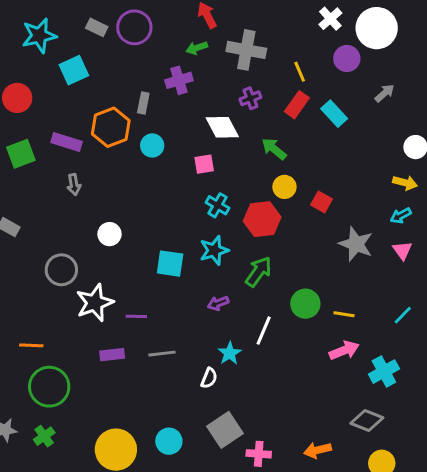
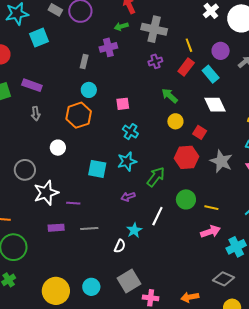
purple circle: (347, 58) -> (221, 51), moved
orange hexagon: (111, 127) -> (79, 115), moved
white diamond: (222, 127) -> (215, 105), moved
red hexagon: (262, 219) -> (186, 157), moved

